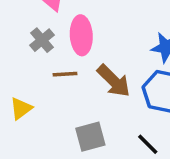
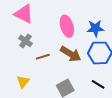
pink ellipse: (81, 35) -> (67, 26), moved

